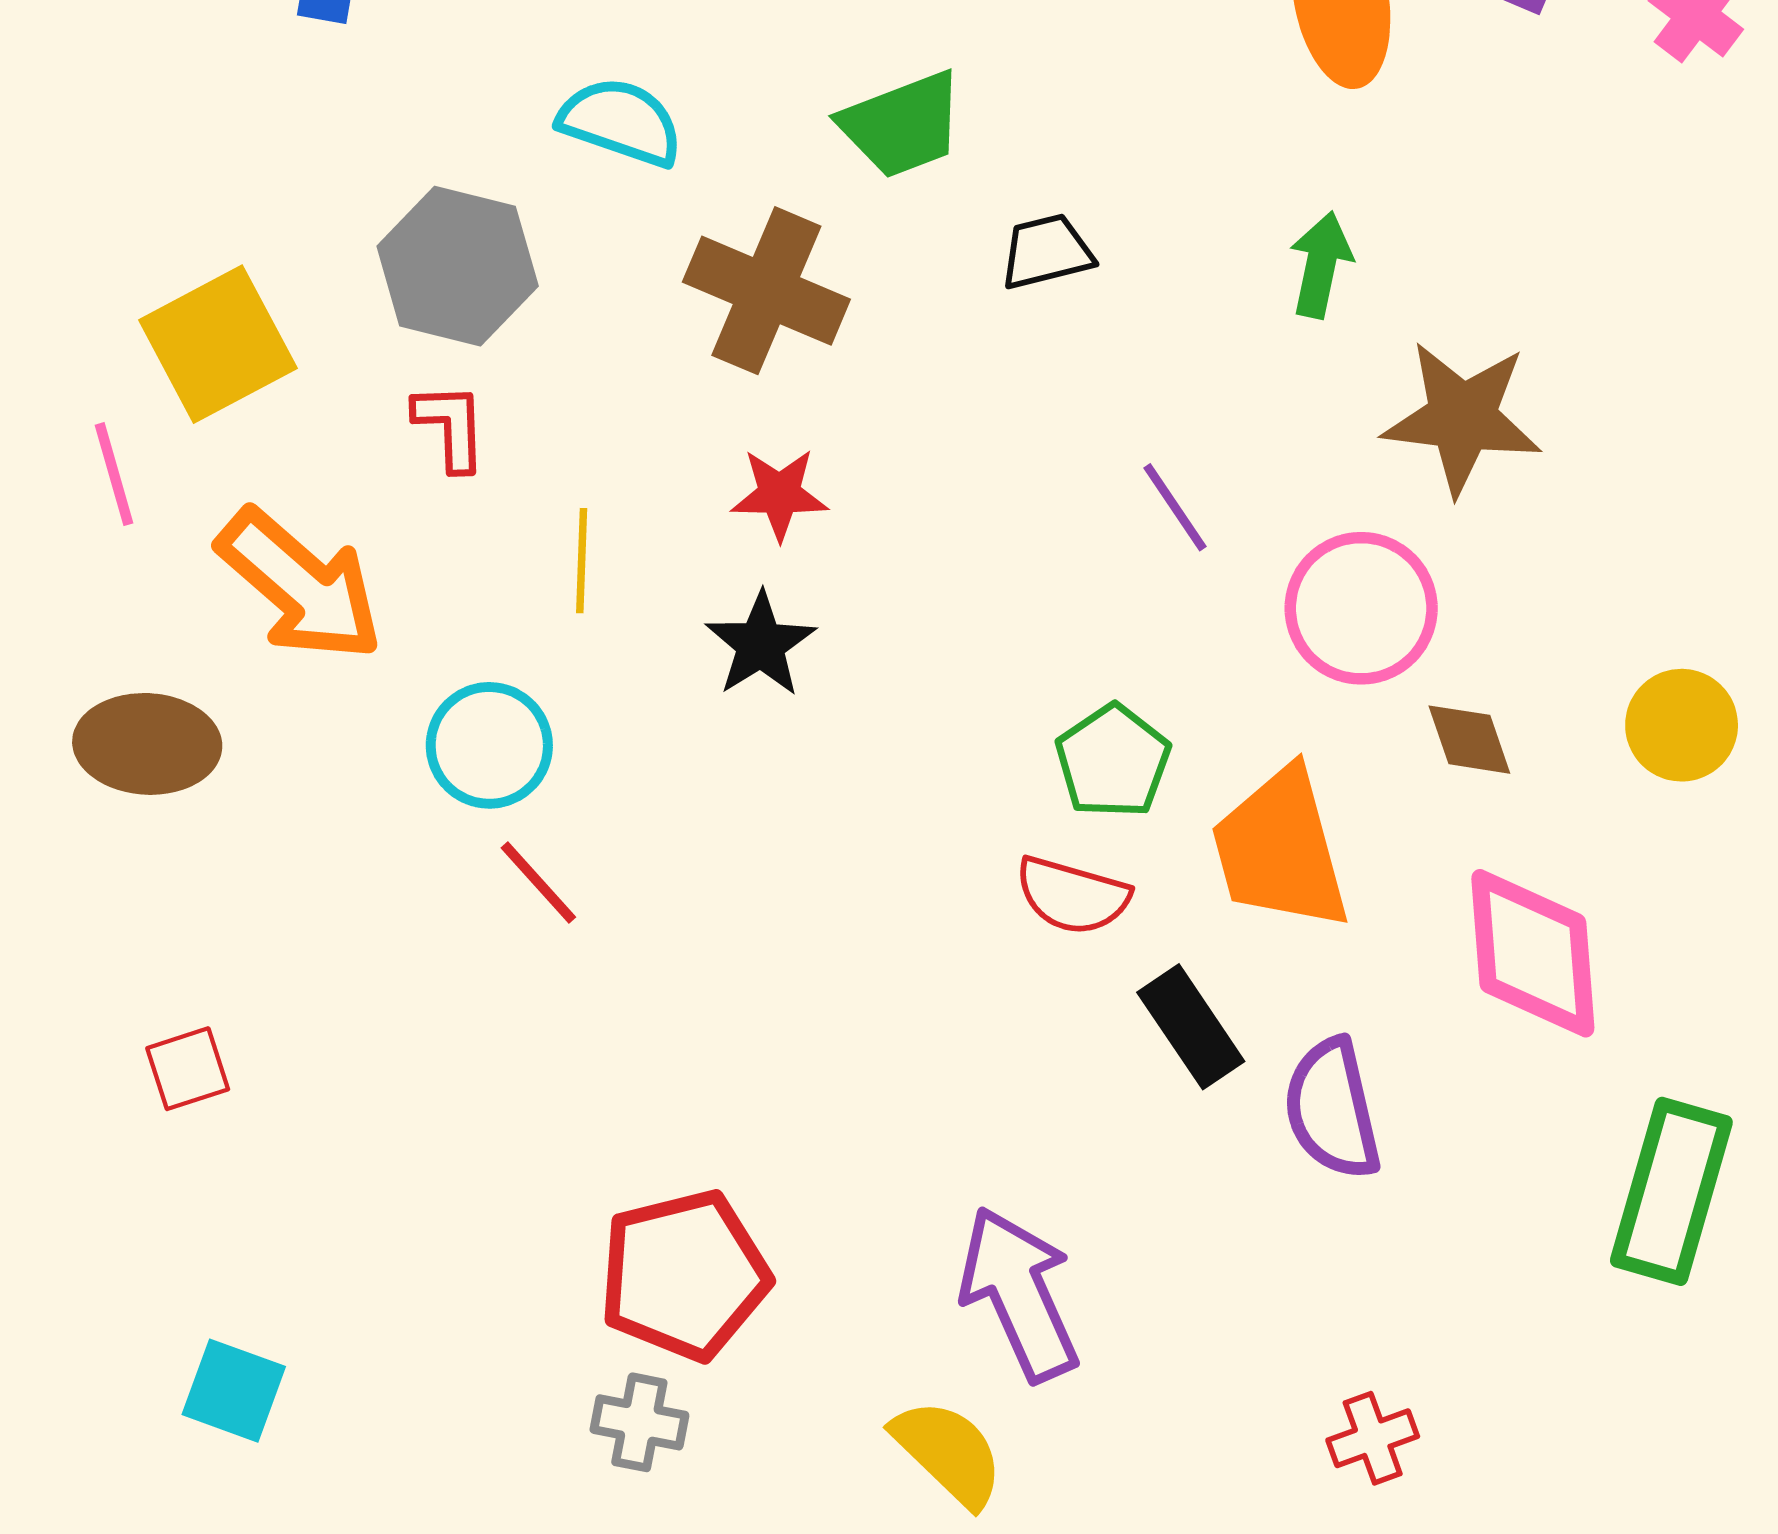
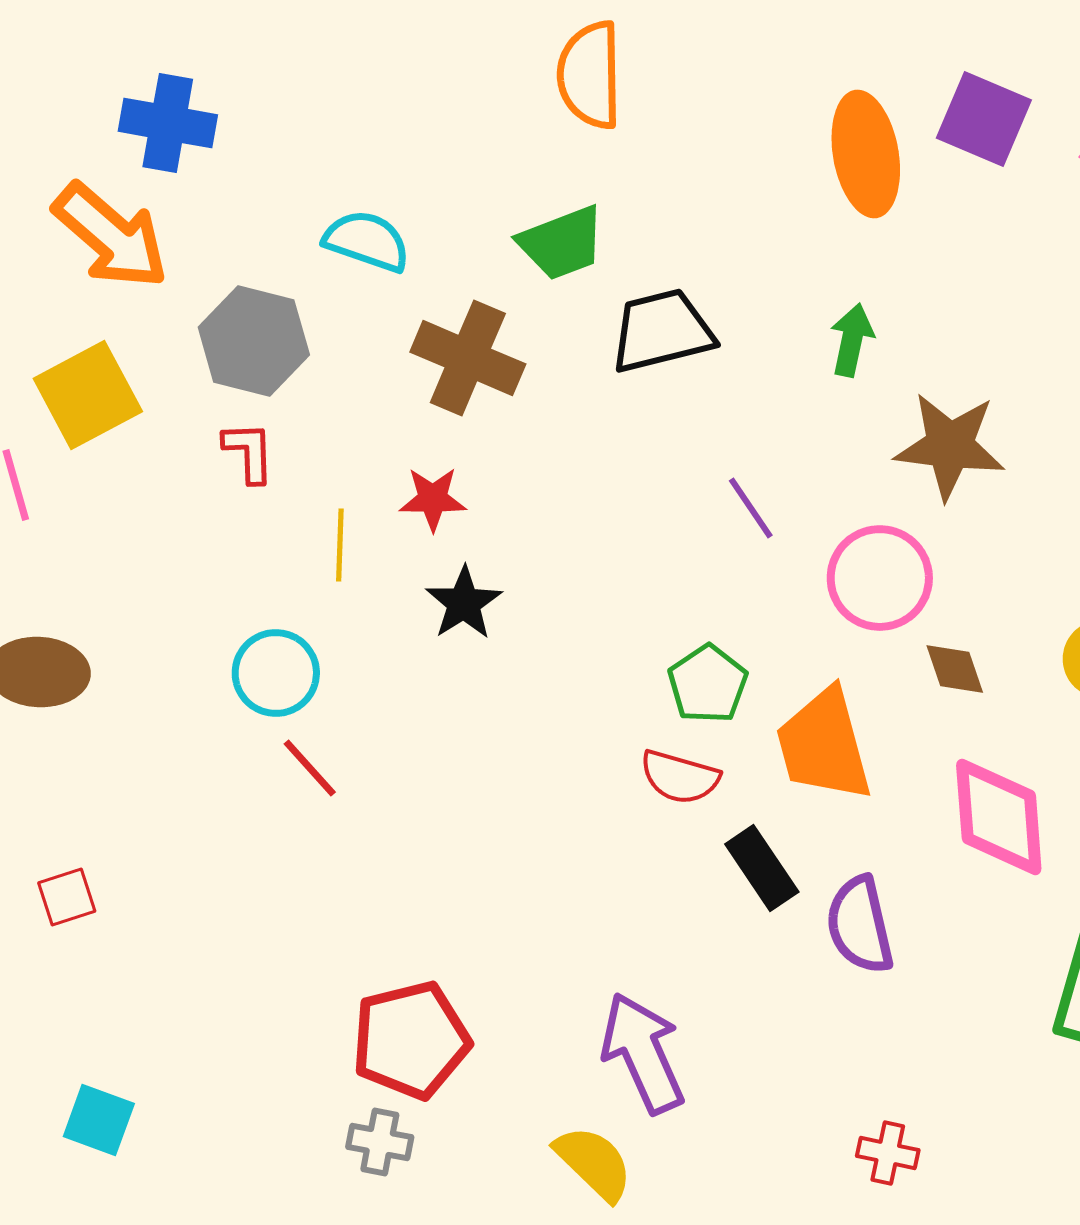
black trapezoid: (1046, 252) -> (662, 331), size x1.6
red star: (779, 494) -> (433, 499), moved
orange arrow: (300, 585) -> (111, 236), moved
red cross: (1373, 1438) -> (888, 1153), turned 32

